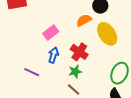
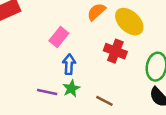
red cross: (79, 52) -> (115, 51), moved
green star: (75, 72) -> (71, 88), moved

